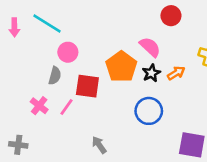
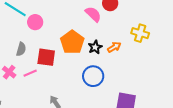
pink semicircle: (150, 47) -> (93, 14), moved
pink circle: (68, 52) -> (35, 22), moved
pink line: (67, 107) -> (30, 73), turned 32

